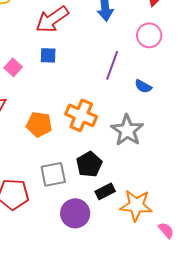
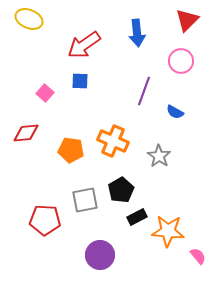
gray star: (127, 130) -> (159, 156), size x0.7
purple circle: (75, 213) -> (100, 255), moved

